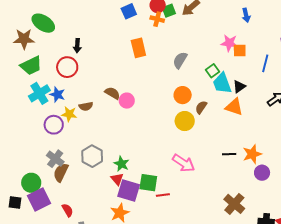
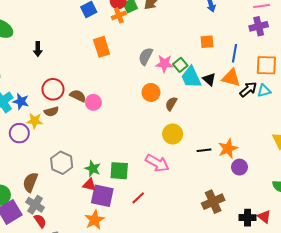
orange cross: (157, 19) -> (119, 15), turned -32
pink star: (229, 43) -> (164, 64), moved
red circle: (67, 67) -> (53, 89), moved
black triangle: (239, 87) -> (209, 79), turned -40
orange triangle: (234, 107) -> (231, 78), moved
yellow circle: (185, 121) -> (173, 134), moved
gray cross: (55, 159) -> (35, 205), moved
red triangle: (117, 179) -> (89, 185), turned -32
green square: (148, 183) -> (119, 171), moved
red line: (163, 195) -> (138, 198), turned -32
brown cross: (234, 204) -> (213, 202), turned 30

